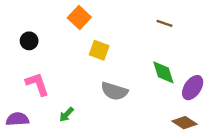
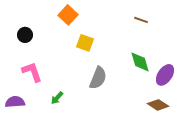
gray semicircle: (114, 91) -> (98, 78), turned -85

